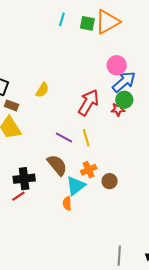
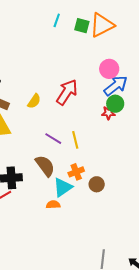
yellow semicircle: (42, 90) -> (34, 101), moved
red arrow: (88, 103) -> (67, 92), moved
orange semicircle: (67, 203) -> (53, 205), turned 88

